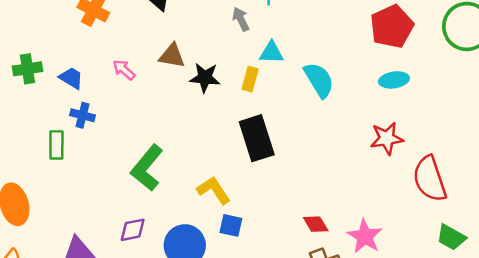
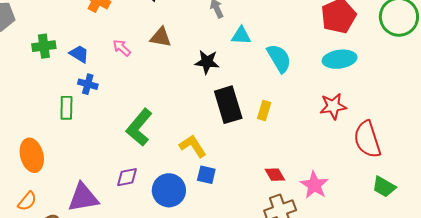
black star: (205, 78) -> (207, 62), moved
yellow rectangle: (250, 79) -> (264, 110), moved
cyan ellipse: (394, 80) -> (340, 59), size x1.4

